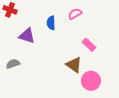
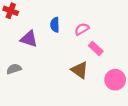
pink semicircle: (75, 14) -> (82, 29), moved
pink circle: (91, 81) -> (115, 80), moved

